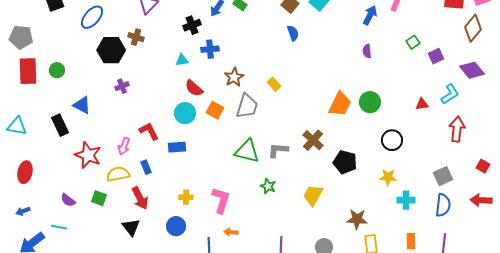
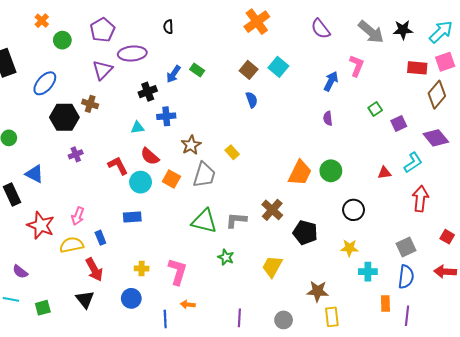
red L-shape: (149, 131) -> (118, 166), moved
green square: (99, 198) -> (43, 308), moved, turned -35
orange rectangle: (411, 241) -> (385, 304), moved

